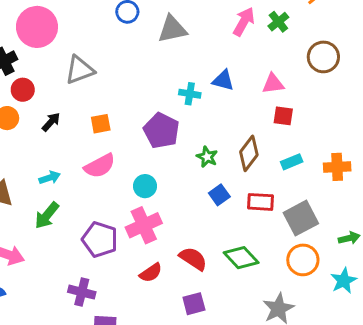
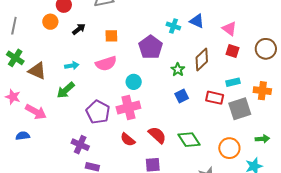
brown circle: (323, 57) -> (266, 49), moved
pink triangle: (273, 84) -> (229, 29), turned 35
brown diamond: (249, 153) -> (202, 59), moved
red rectangle: (260, 202) -> (215, 98), moved
gray square: (301, 218) -> (240, 109), moved
red semicircle: (151, 273) -> (128, 140), turned 63

